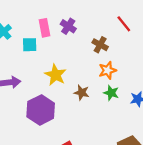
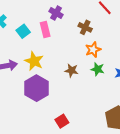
pink rectangle: (44, 28) -> (45, 30), moved
cyan square: (30, 45) -> (23, 31), turned -32
yellow star: (55, 75) -> (34, 61), moved

